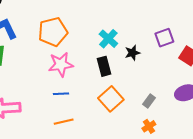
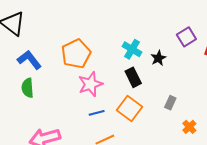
orange square: (111, 99) -> (130, 108), moved
gray rectangle: (149, 101) -> (170, 103), moved

